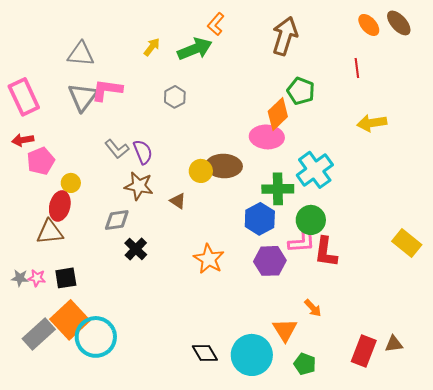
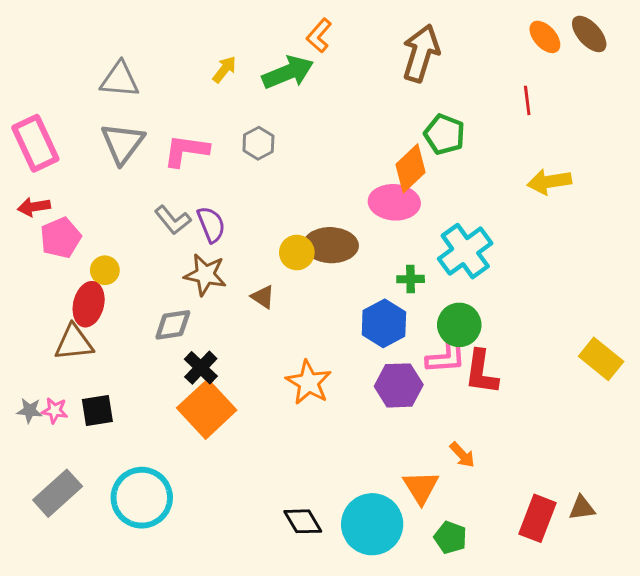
pink L-shape: (107, 90) -> (186, 151), moved
green cross: (278, 189) -> (411, 279), size x0.6
orange square: (70, 320) -> (207, 409), moved

